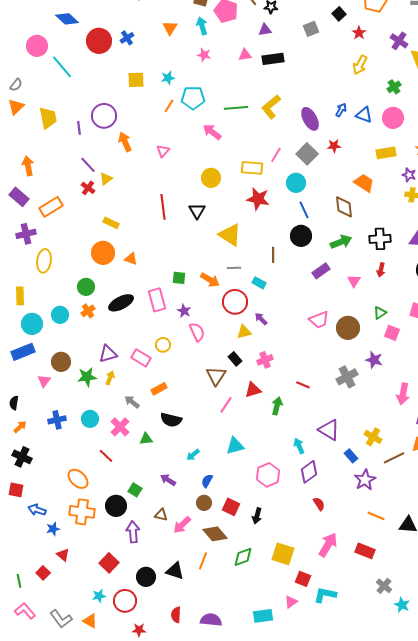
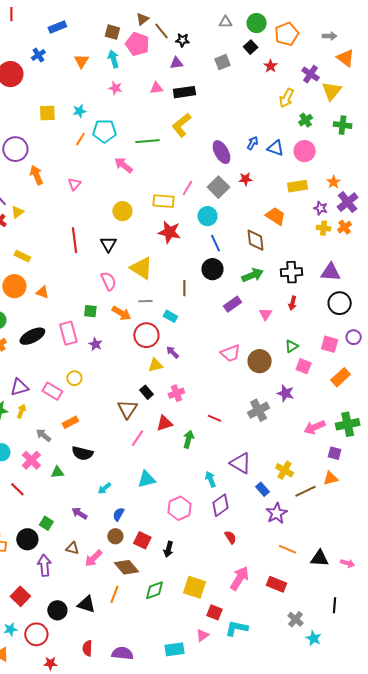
blue cross: (127, 38) -> (38, 55), moved
yellow arrow: (360, 65) -> (287, 98), moved
yellow L-shape: (271, 107) -> (181, 125), moved
pink semicircle: (197, 332) -> (108, 281), moved
pink arrow: (403, 394) -> (315, 427), turned 55

